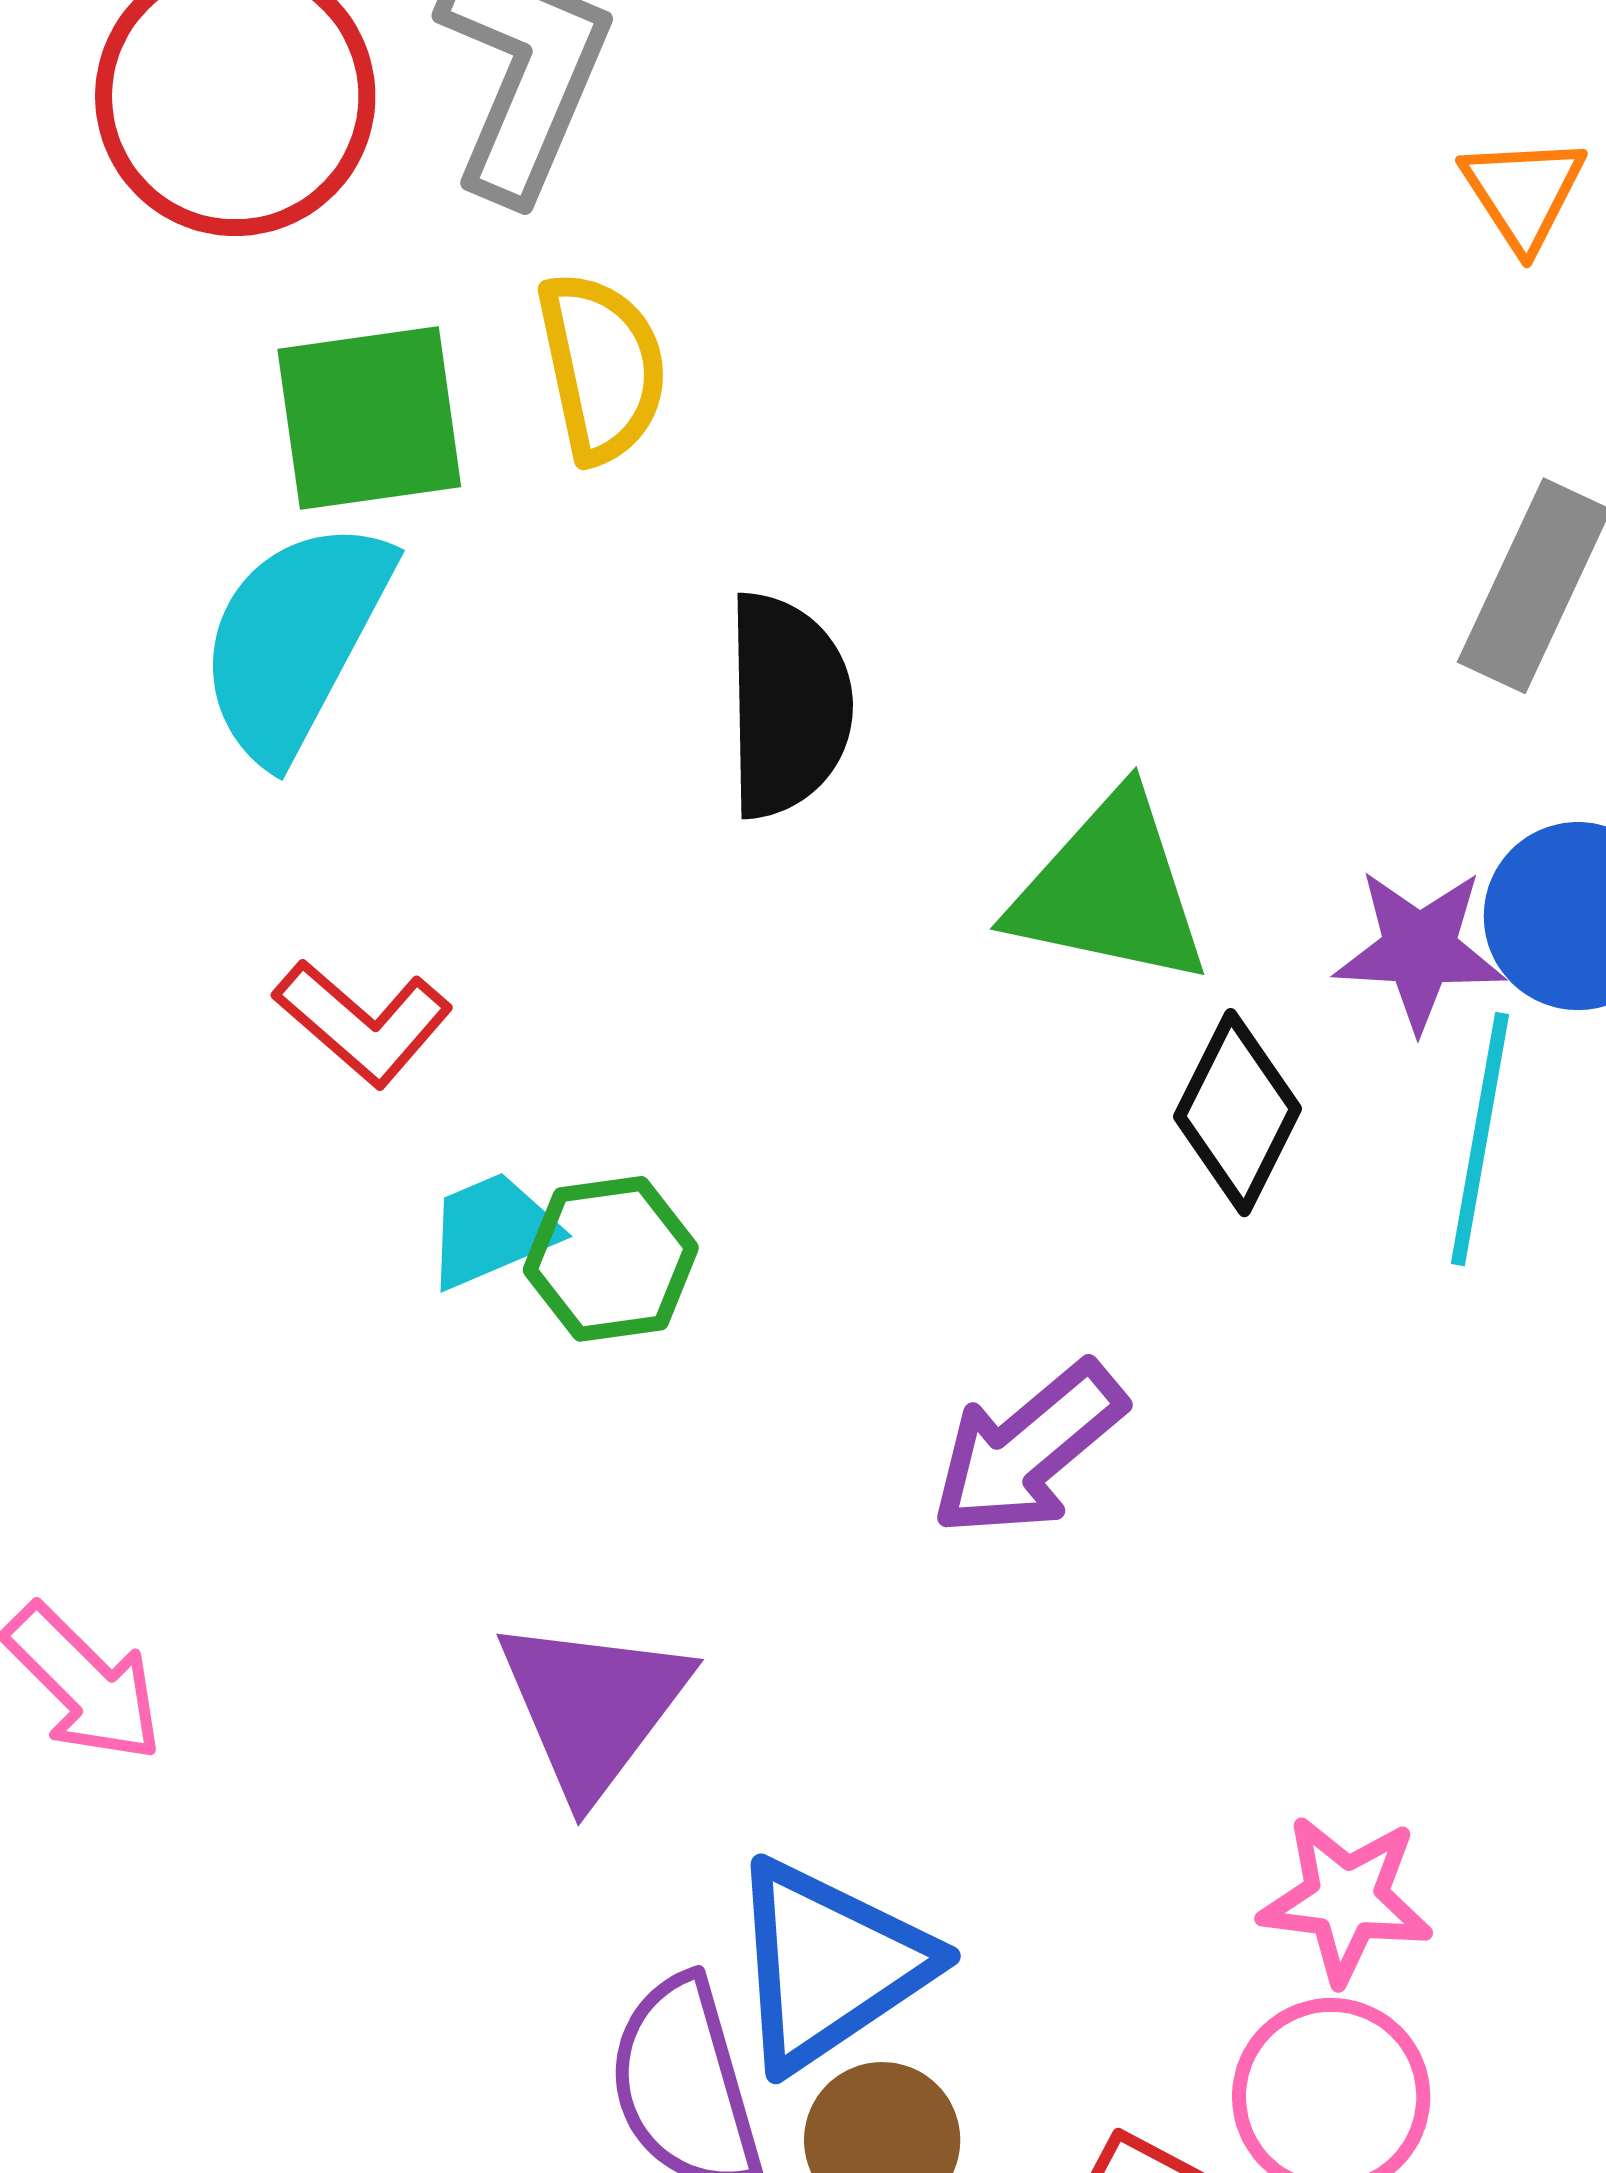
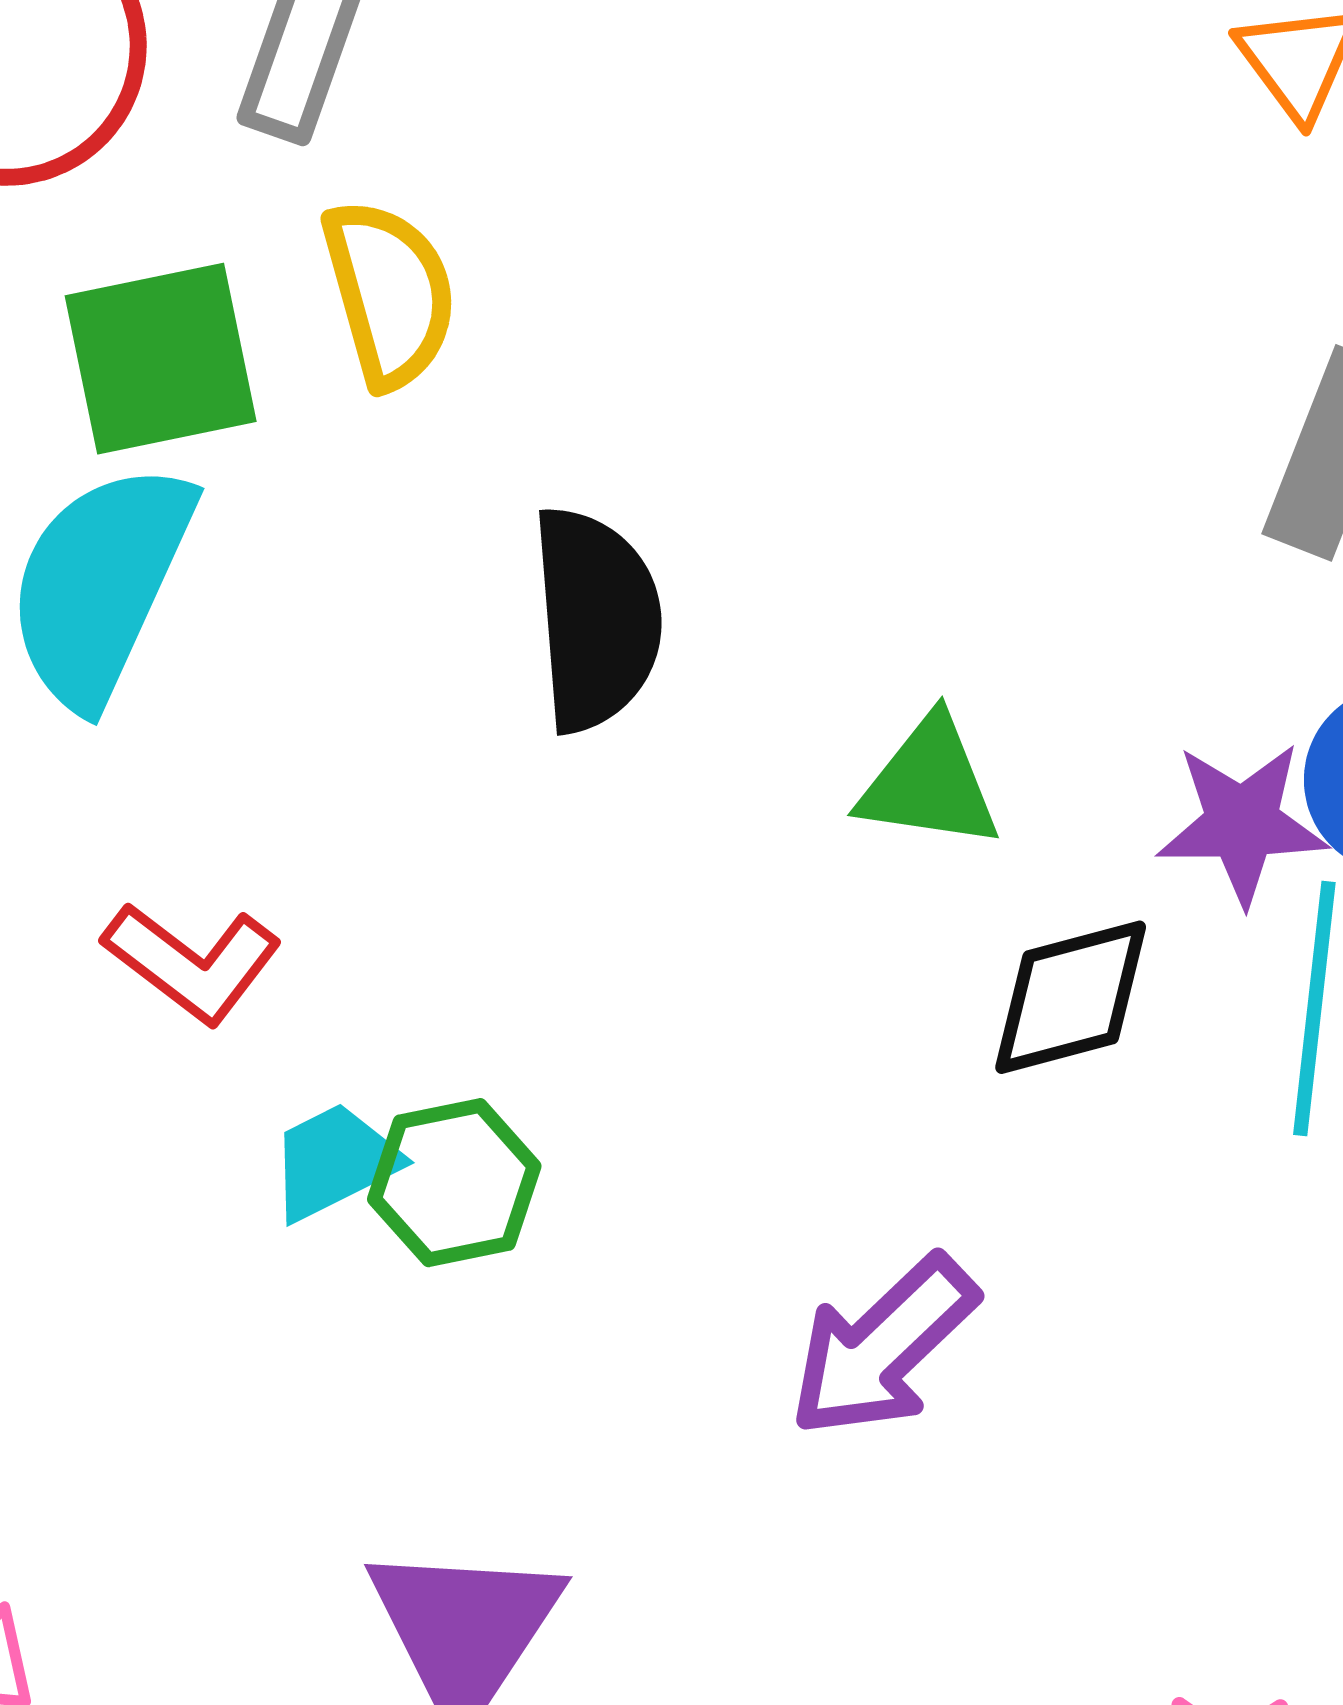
green triangle: (1110, 890) -> (929, 783), size x0.7
black diamond: (1237, 1113) -> (1071, 997), turned 52

